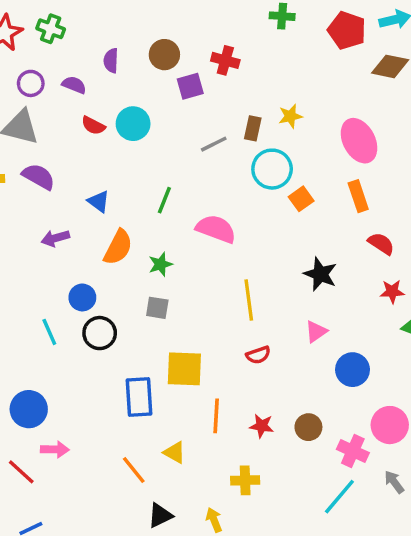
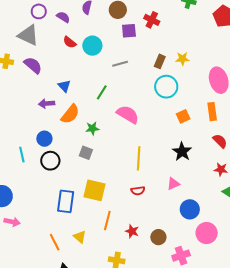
gray line: (214, 144) -> (120, 64), moved
orange square: (301, 199) -> (183, 116), moved
purple arrow: (55, 238) -> (47, 104), moved
pink circle: (390, 425) -> (207, 233), moved
pink cross: (353, 451) -> (181, 256), turned 36

